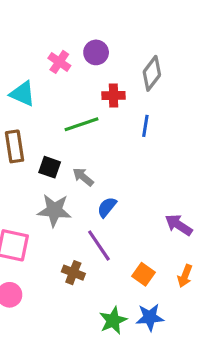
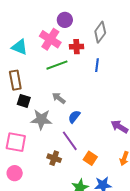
pink cross: (59, 62) -> (50, 39), moved, size x1.5
black square: (50, 167) -> (24, 101), moved
orange square: (144, 274) -> (90, 158), moved

